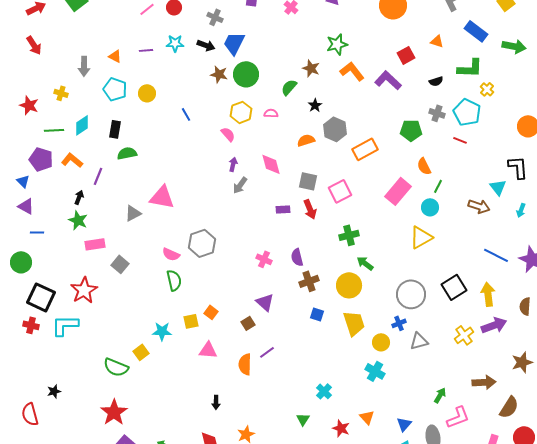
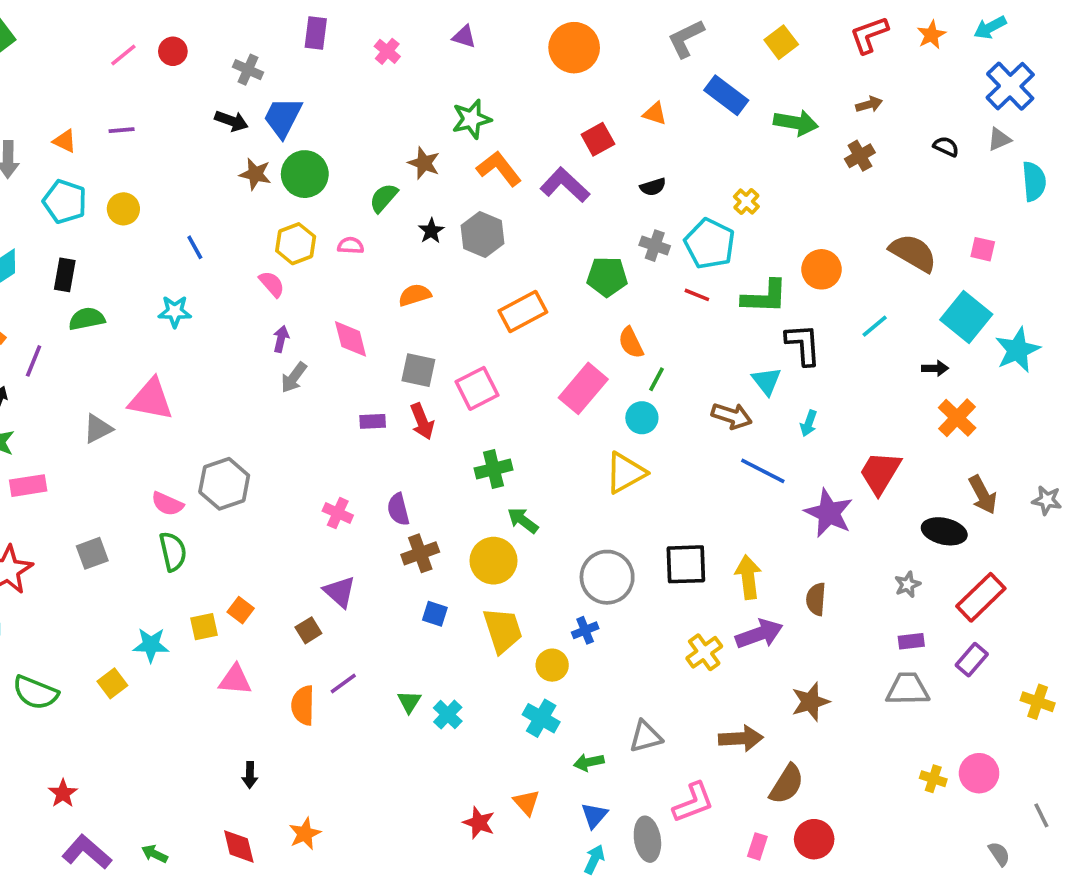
cyan star: (175, 43) -> (175, 311), moved
green L-shape: (470, 68) -> (765, 297), moved
gray hexagon: (335, 129) -> (483, 235), moved
blue line: (496, 255) -> (763, 471), moved
gray square: (120, 264) -> (92, 553), moved, turned 30
black square: (454, 287) -> (686, 564), turned 30
gray triangle: (419, 341) -> (646, 737), moved
green semicircle: (116, 367) -> (35, 693), moved
cyan cross: (324, 391) -> (448, 715), moved
green arrow: (440, 395) -> (589, 762), moved, turned -133
red star: (114, 412) -> (63, 793), size x0.6
green triangle: (303, 419) -> (409, 702), moved

